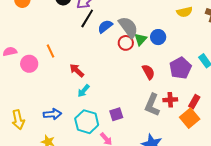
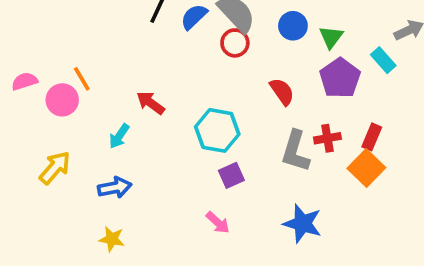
green triangle: (141, 39) -> (331, 37), moved
orange line: (51, 51) -> (82, 79), moved
cyan arrow: (84, 91) -> (119, 136), moved
yellow arrow: (18, 120) -> (55, 168), moved, turned -120
cyan hexagon: (87, 122) -> (217, 130), moved

